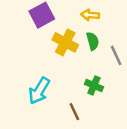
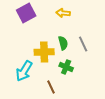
green semicircle: (93, 41) -> (63, 43), moved
yellow cross: (65, 42) -> (44, 52), moved, turned -30

